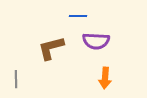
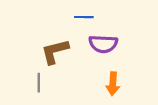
gray line: (16, 79) -> (39, 83), moved

